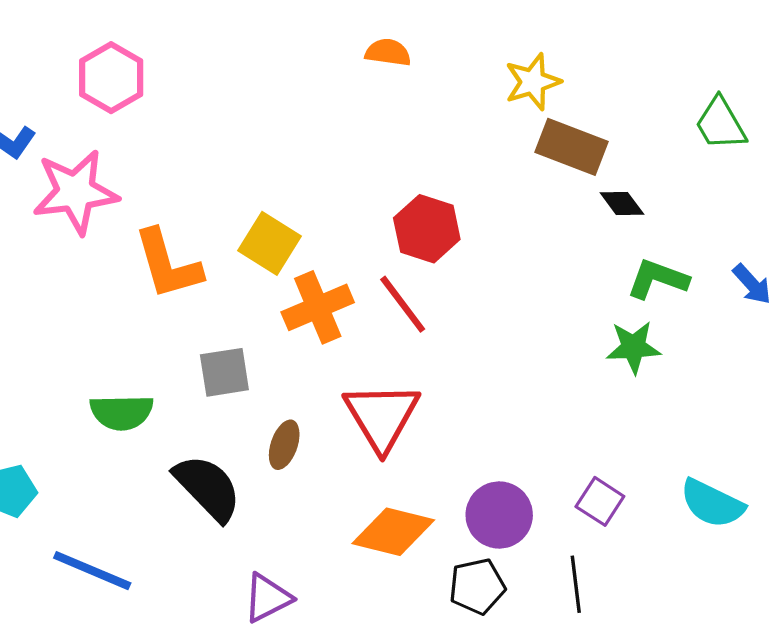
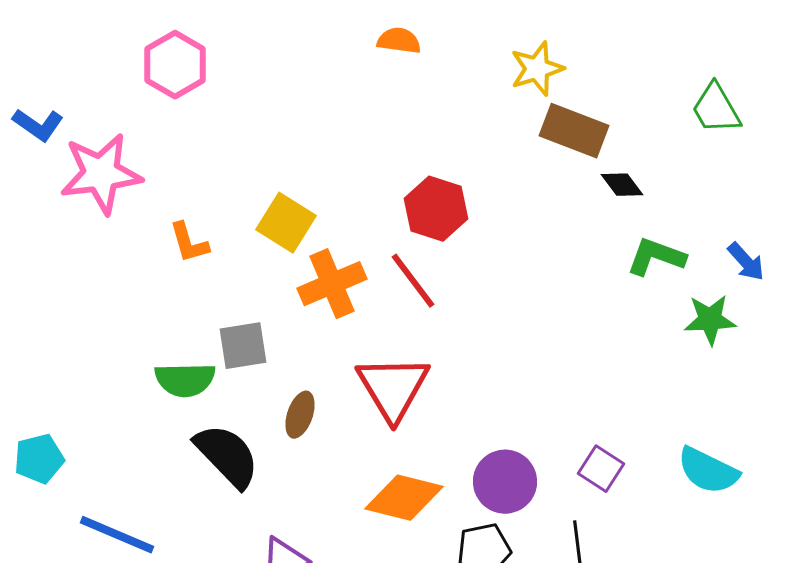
pink hexagon: (111, 78) -> (175, 65), moved
orange L-shape: (168, 264) -> (189, 243), size x0.6
green star: (633, 347) -> (710, 320), moved
green semicircle: (122, 412) -> (185, 380), moved

